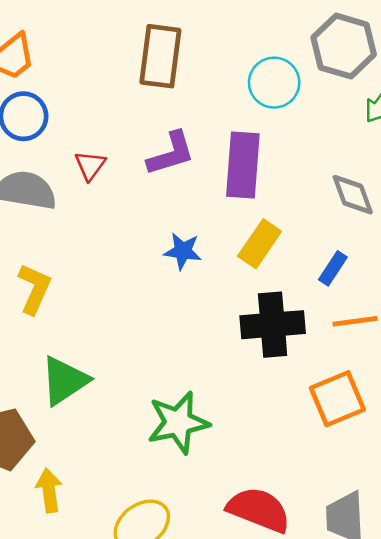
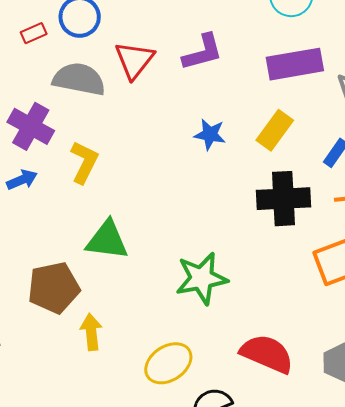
red triangle: (90, 165) -> (134, 60), size x1.5
purple rectangle: (243, 165) -> (295, 64), moved, turned 74
green triangle: (64, 381) -> (107, 240), turned 39

